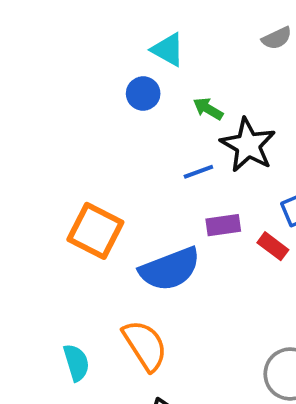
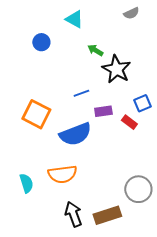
blue circle: (143, 94) -> (41, 42), moved
blue line: (198, 172) -> (81, 93), moved
orange semicircle: (145, 345) -> (62, 174), turned 116

